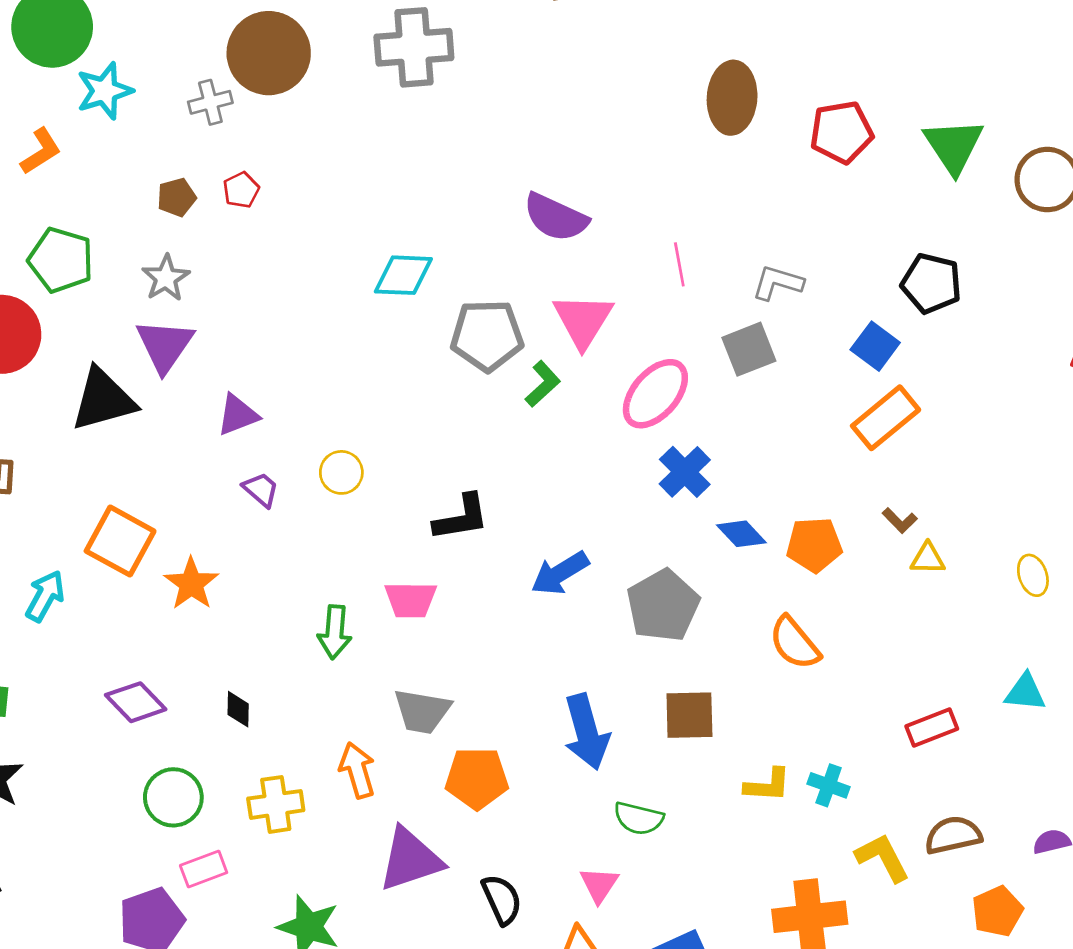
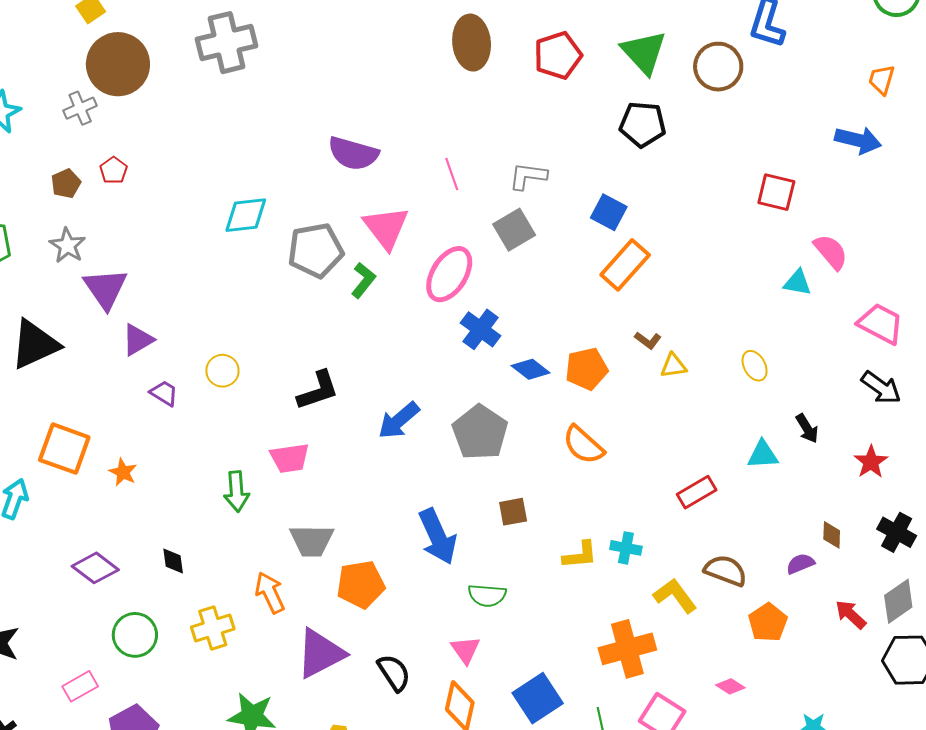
black pentagon: (931, 283) -> (643, 124), moved
purple triangle: (165, 345) -> (105, 289), moved
orange star: (191, 584) -> (123, 472), size x0.7
brown square: (689, 715) -> (513, 512), size x0.7
brown semicircle: (953, 835) -> (726, 570), turned 42
pink rectangle: (204, 869) -> (80, 686), moved

